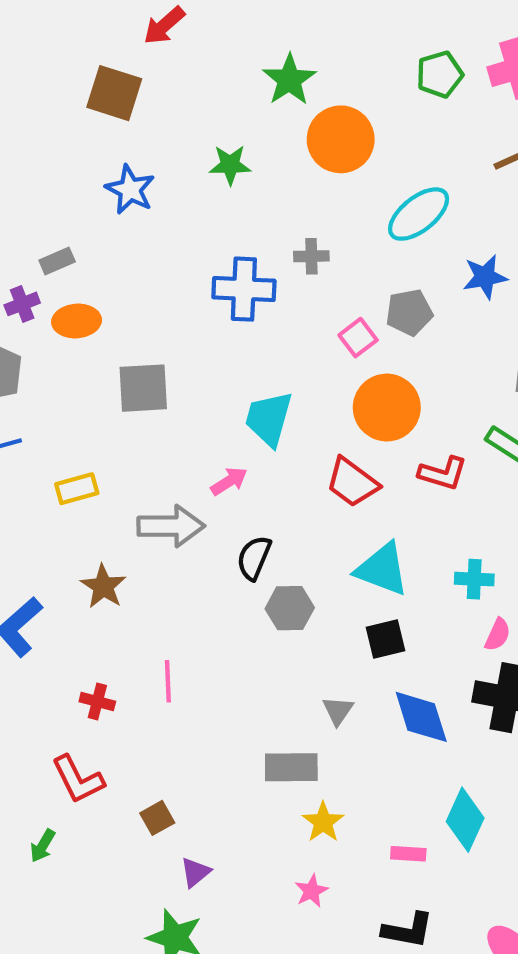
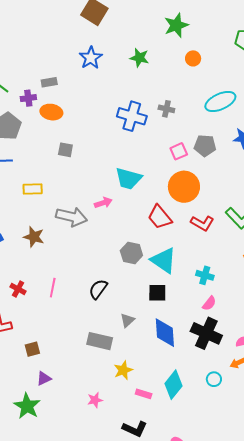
orange circle: (341, 139) -> (193, 58), size x0.5
gray square: (143, 388) -> (65, 150), moved, size x0.6
cyan trapezoid: (269, 419) -> (129, 179), turned -104
black semicircle: (254, 558) -> (98, 289), moved
brown star: (103, 586) -> (34, 237), turned -30
gray hexagon: (290, 608) -> (131, 253), moved
yellow star: (323, 822) -> (123, 370), moved

